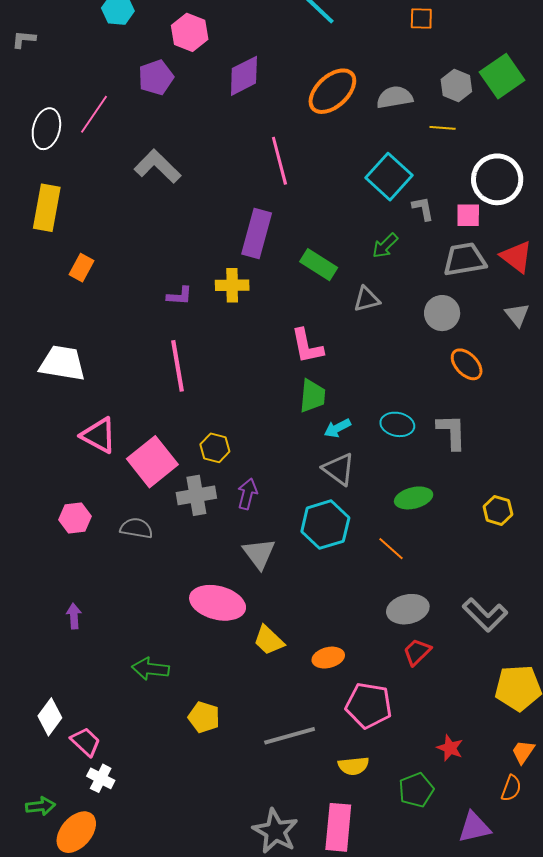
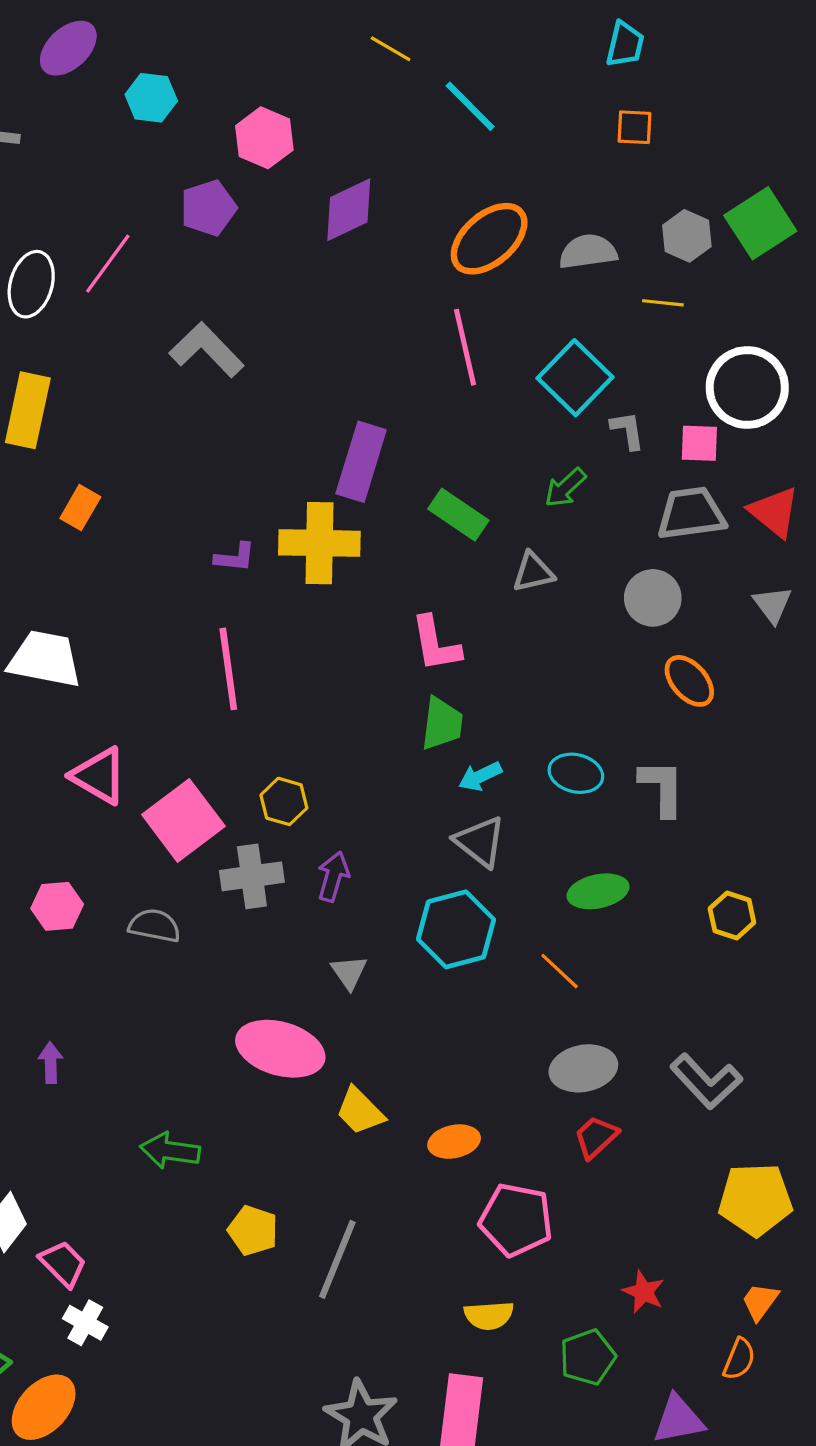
pink line: (279, 161) -> (465, 347), moved
yellow cross: (232, 285) -> (319, 543), size x1.5
gray triangle: (259, 554) -> (349, 972), size x0.7
gray line: (290, 736) -> (337, 1259), moved, turned -54

